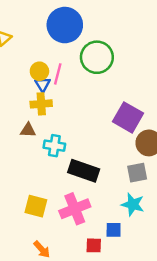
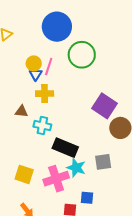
yellow cross: (41, 104) -> (45, 94), moved
gray square: (137, 173) -> (103, 162), moved
cyan star: (133, 204) -> (76, 168), moved

